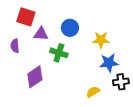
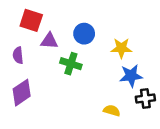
purple diamond: (35, 77) -> (22, 93), moved
yellow semicircle: (93, 92) -> (112, 111), turned 48

